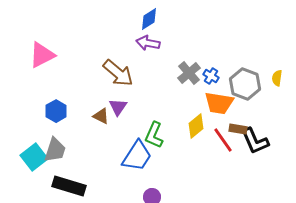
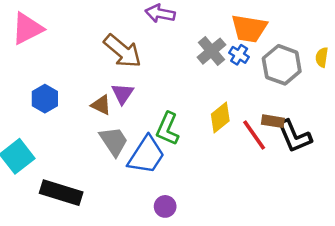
orange trapezoid: (219, 103) -> (249, 28), moved
gray trapezoid: (55, 150) -> (114, 141), moved, turned -52

